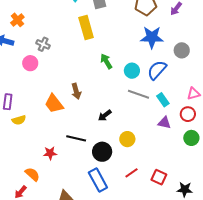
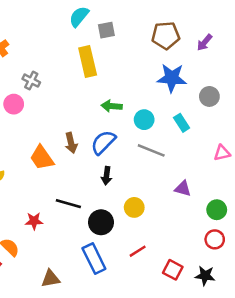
green arrow: (106, 61) -> (112, 106), turned -56
blue semicircle: (157, 70) -> (103, 142), moved
cyan rectangle: (163, 100) -> (182, 123), moved
red circle: (188, 114) -> (215, 239), moved
black arrow: (105, 115) -> (107, 176), turned -48
red square: (159, 177) -> (173, 270), moved

